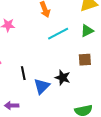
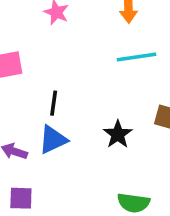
blue triangle: (42, 86) -> (53, 140), moved

